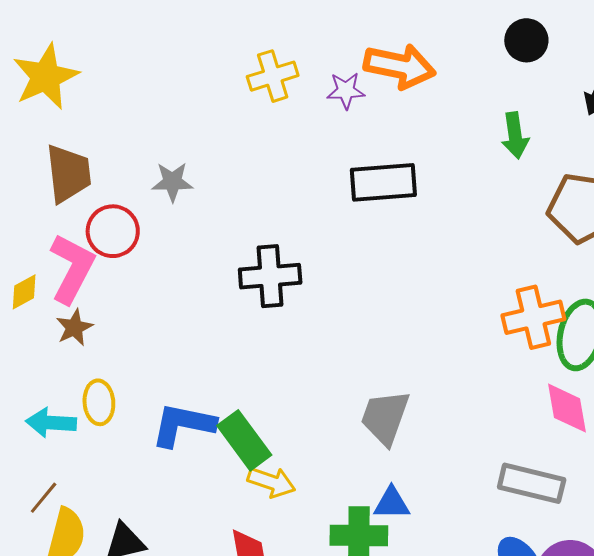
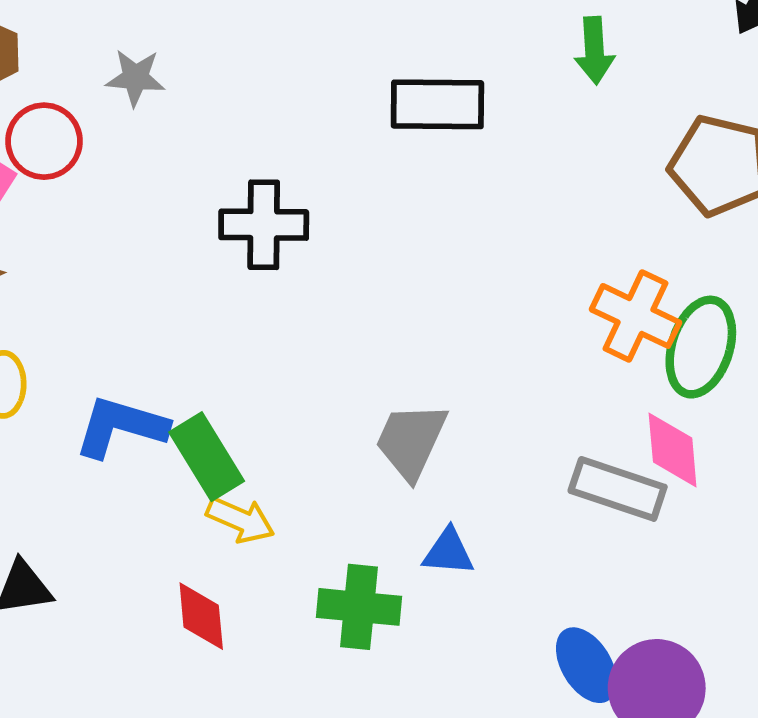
green arrow: (515, 135) -> (594, 50), moved
orange cross: (533, 317) -> (636, 316), turned 34
gray rectangle: (532, 483) -> (618, 489), moved
blue triangle: (392, 503) -> (448, 552), moved

